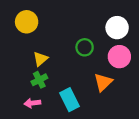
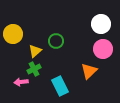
yellow circle: (27, 22) -> (13, 34), moved
green circle: (85, 47) -> (56, 41), moved
pink arrow: (32, 103) -> (21, 82), moved

